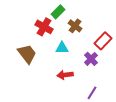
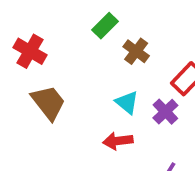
red cross: (44, 27) -> (30, 51), moved
cyan triangle: (62, 48) -> (127, 102), moved, turned 40

